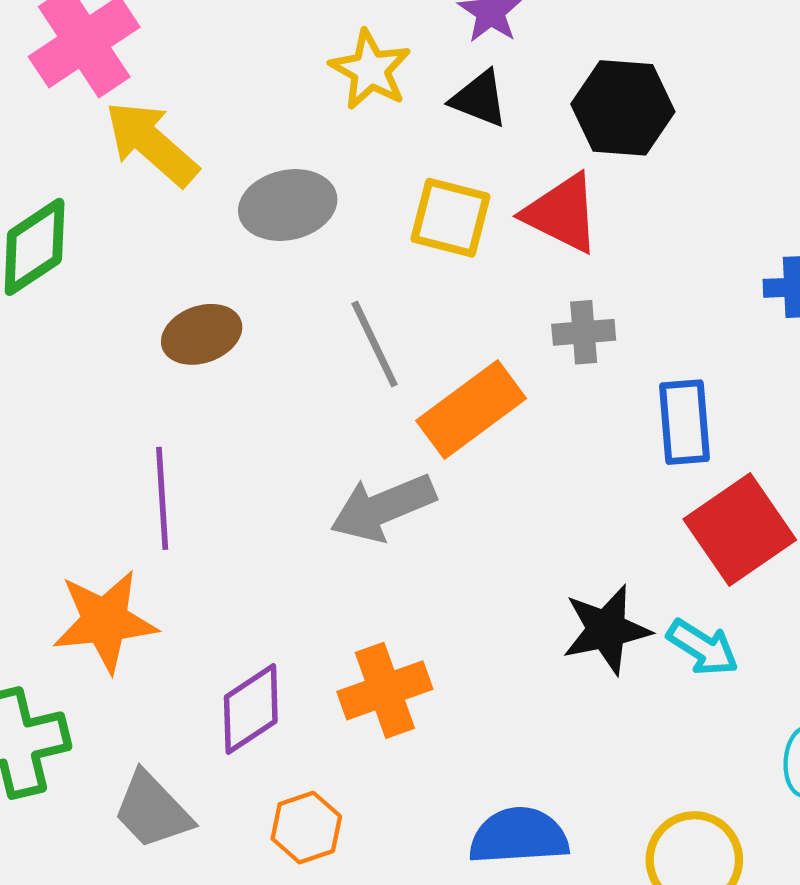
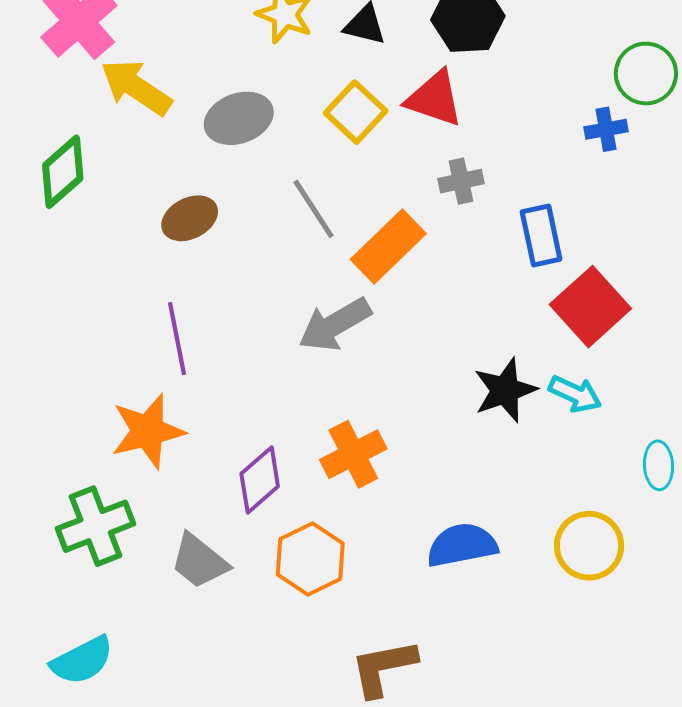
yellow square: (451, 218) -> (356, 112), turned 36
orange hexagon: (306, 828) -> (310, 559), size x1.4

